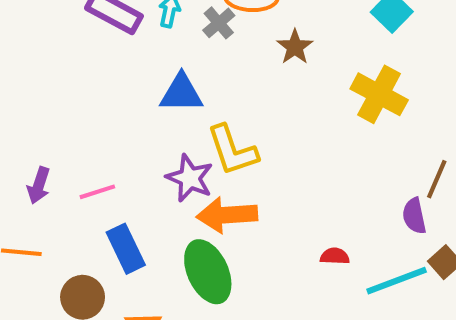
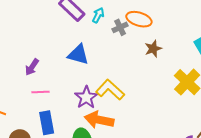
blue triangle: (181, 93) -> (78, 54), moved
yellow L-shape: (232, 150) -> (110, 90), turned 136
purple arrow: (39, 185) -> (32, 67), moved

